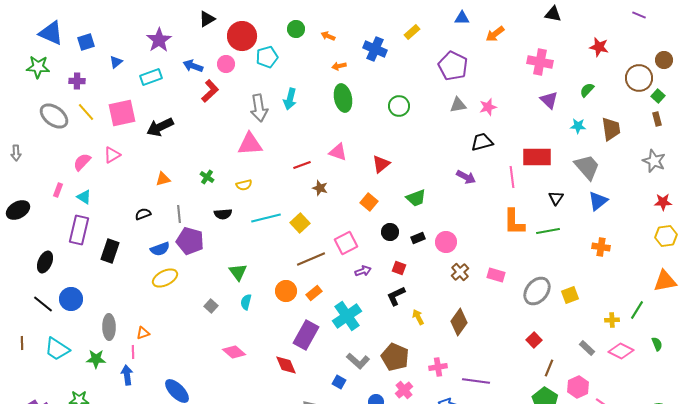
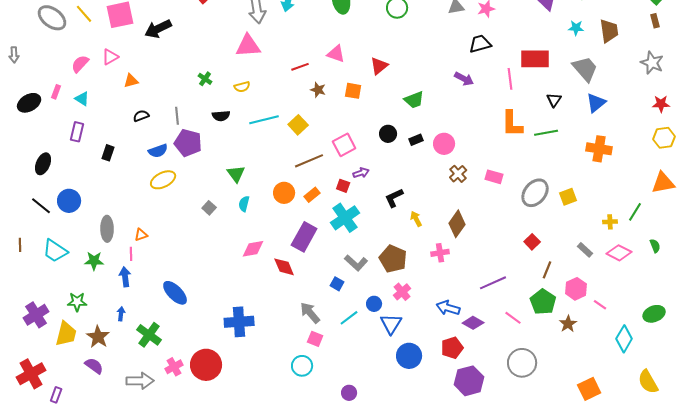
orange triangle: (163, 179) -> (131, 81), moved
orange square: (369, 202) -> (353, 91), moved, turned -30
black ellipse: (18, 210) -> (29, 103), moved
purple rectangle: (79, 230) -> (77, 132), size x0.7
orange cross: (601, 247) -> (599, 149), size x1.4
black rectangle: (110, 251) -> (108, 153), size x0.7
red square: (399, 268) -> (343, 186), moved
pink diamond: (234, 352) -> (253, 249), moved, turned -50
pink cross: (438, 367) -> (440, 253), moved
purple line: (476, 381) -> (493, 283), moved, turned -32

